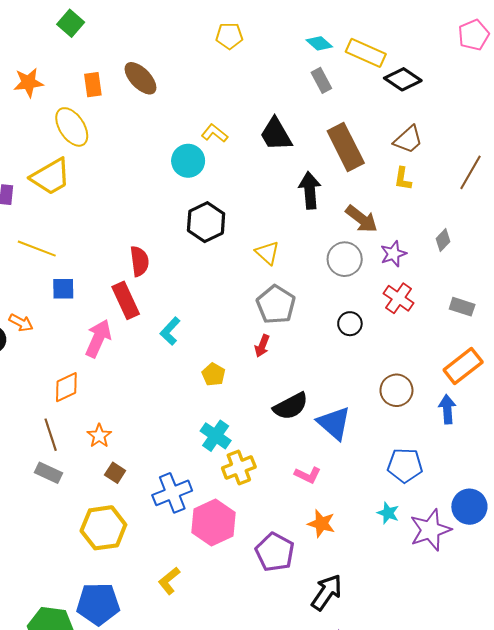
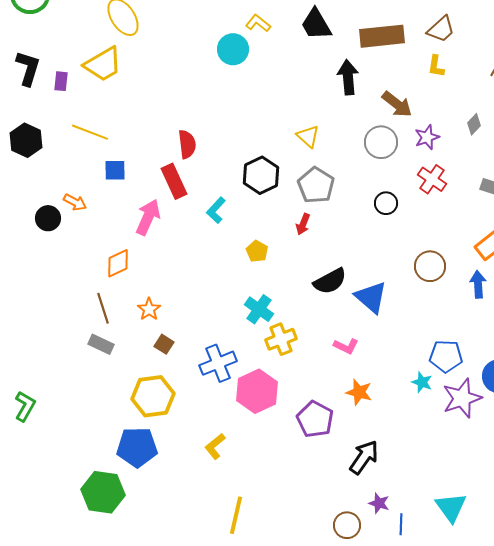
brown rectangle: (346, 147) -> (382, 36), turned -69
black hexagon: (206, 222) -> (261, 175), moved
blue pentagon: (405, 465) -> (446, 356), moved
blue pentagon: (98, 604) -> (137, 447), moved

